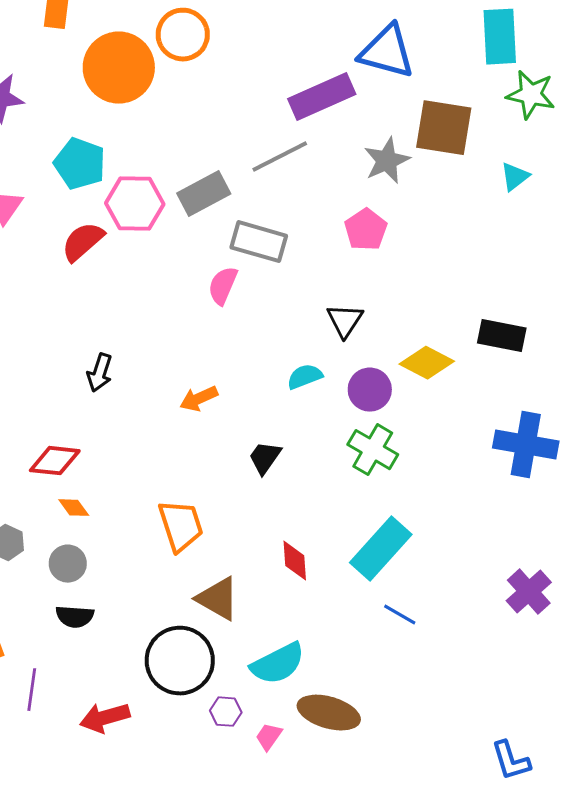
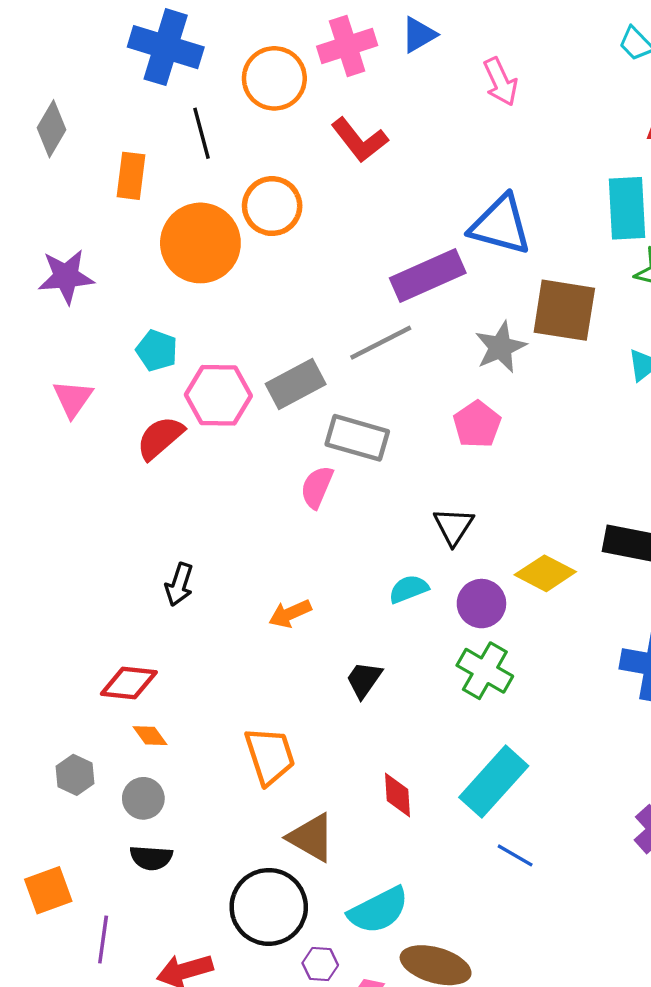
cyan pentagon: (80, 164) -> (157, 350), size x0.7

